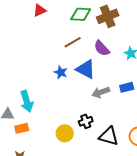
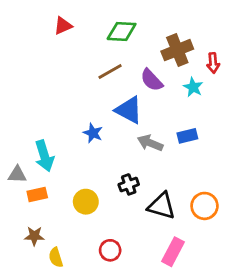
brown cross: (108, 16) -> (177, 50), moved
blue star: (61, 72) -> (93, 133), moved
gray arrow: (101, 92) -> (150, 143), turned 42
yellow circle: (65, 133) -> (86, 202), moved

